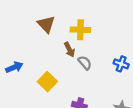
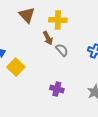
yellow square: (47, 82) -> (16, 67), moved

